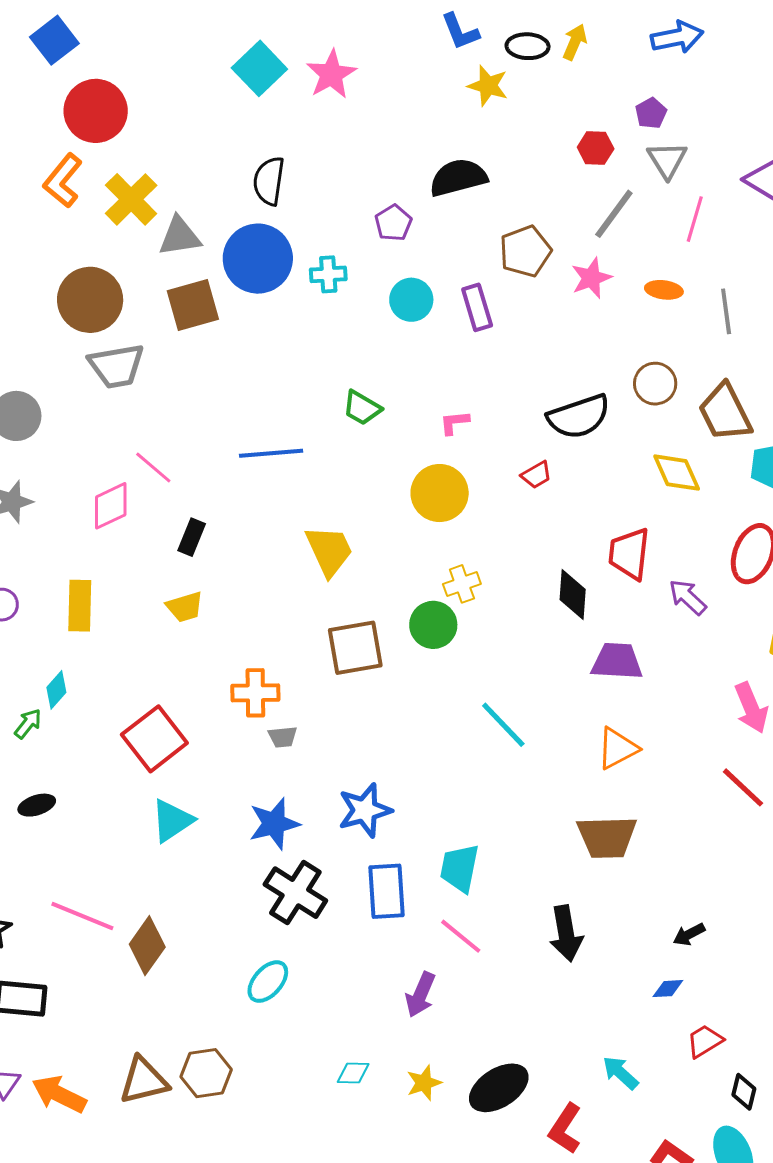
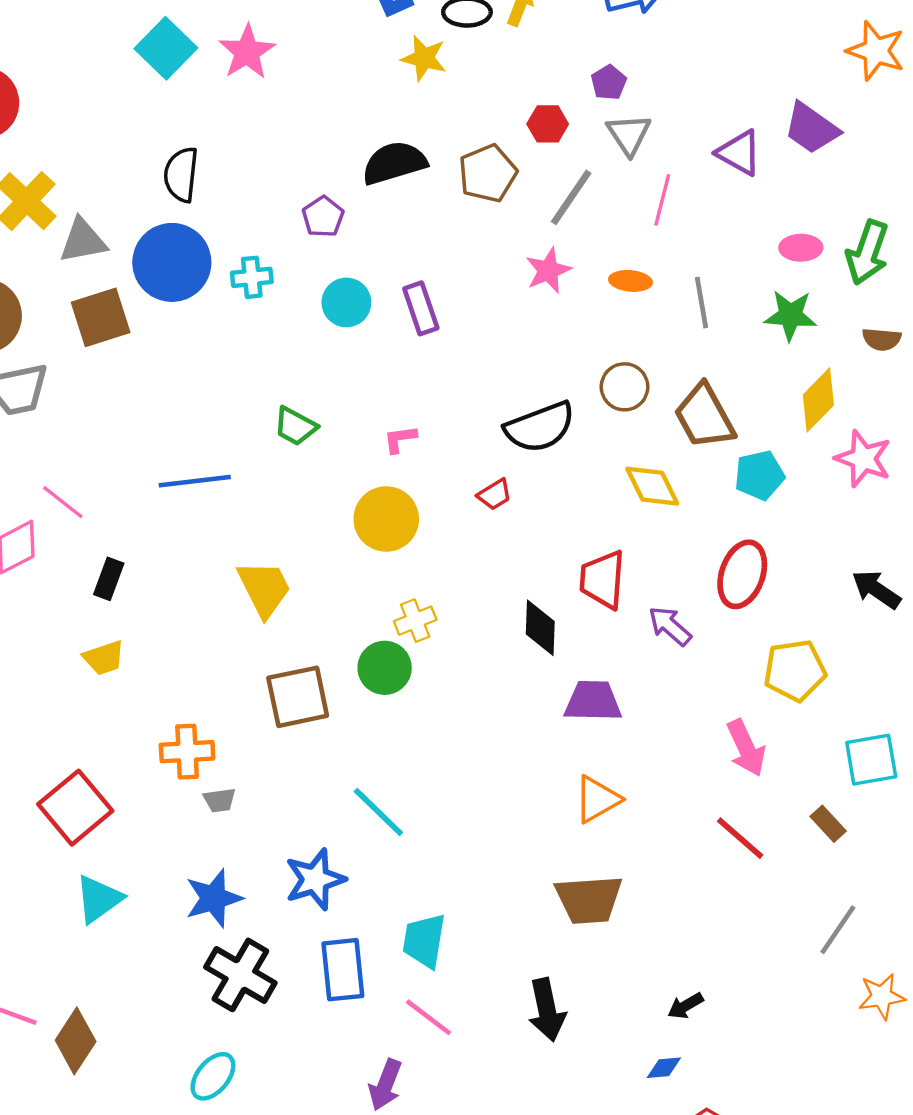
brown pentagon: (525, 251) -> (488, 173), moved
cyan line: (503, 725) -> (378, 812), moved

